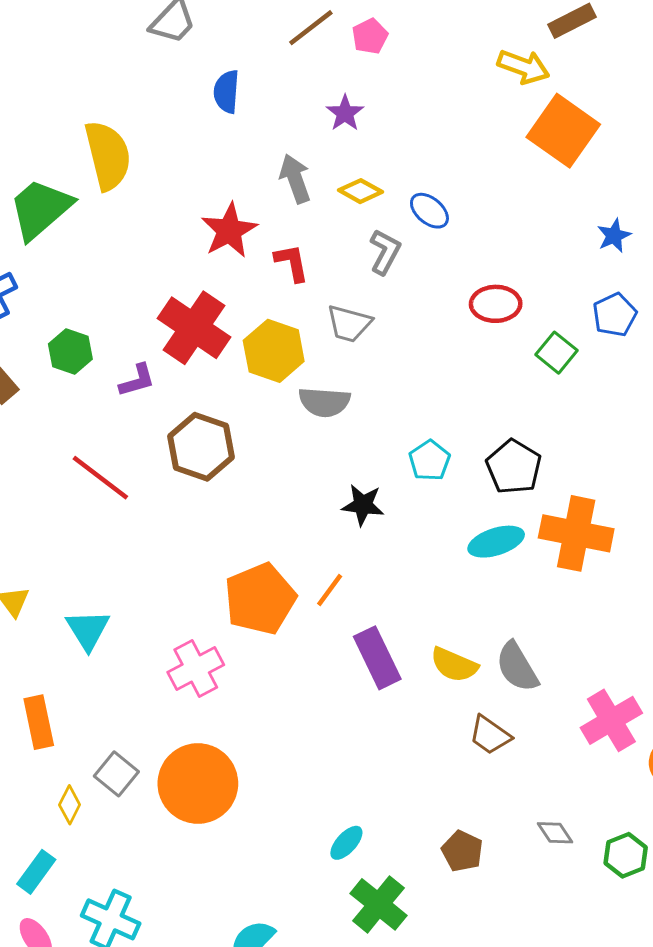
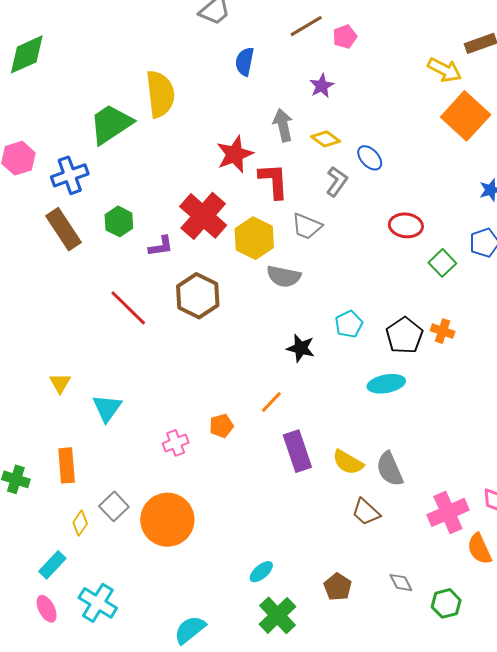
red L-shape: (292, 263) -> (274, 181), size x1.4
orange cross: (576, 533) -> (443, 331), moved, size x0.5
orange pentagon: (260, 599) -> (221, 426), moved, size x0.5
pink cross: (196, 669) -> (176, 443), size x0.7

